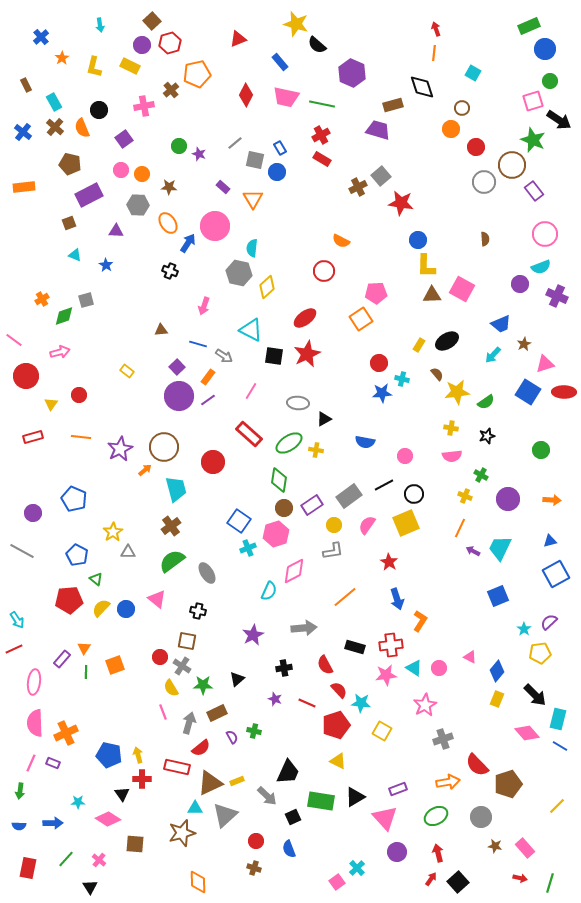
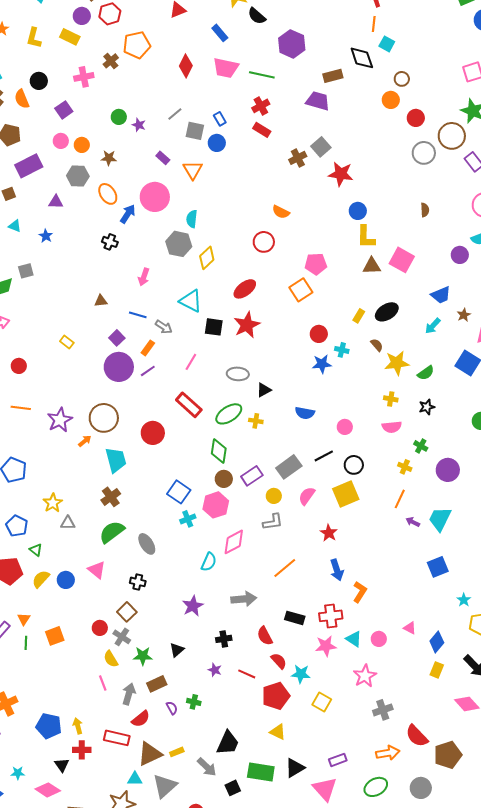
cyan square: (473, 73) -> (387, 44), moved
brown square: (187, 641) -> (127, 612), turned 36

